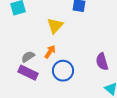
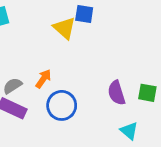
yellow triangle: (55, 26) -> (64, 28), moved, turned -30

